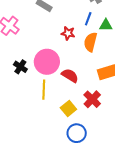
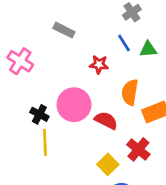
blue line: (88, 19) -> (124, 43), turned -48
orange semicircle: (90, 42) -> (130, 92), moved
yellow line: (44, 90) -> (45, 142), moved

